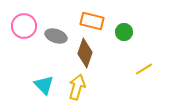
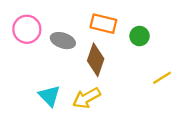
yellow arrow: (77, 87) -> (87, 98), turned -135

